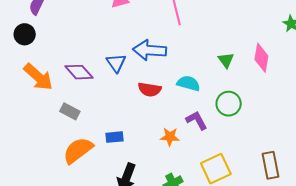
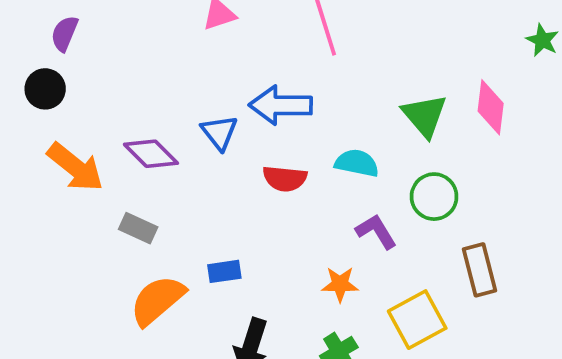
green triangle: (226, 60) -> (425, 116), size x1.5
orange star: (170, 137) -> (340, 284), moved
brown rectangle: (270, 165) -> (479, 270), moved

